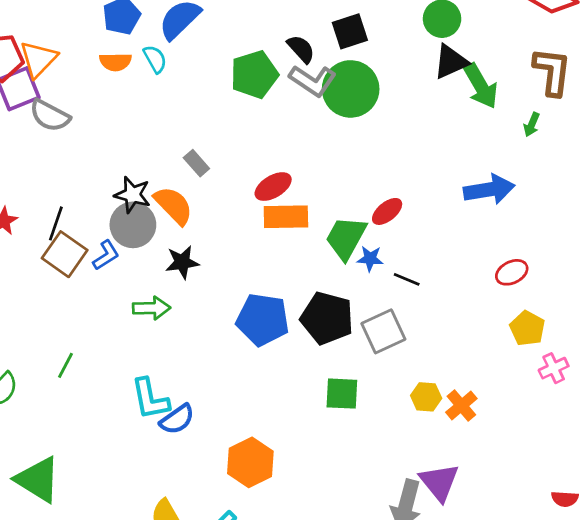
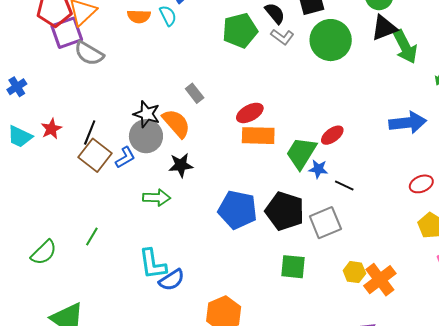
gray L-shape: (313, 81) -> (282, 37), size x0.7
green circle: (351, 89) -> (331, 40), moved
orange cross: (461, 405) -> (380, 280), size x1.4

